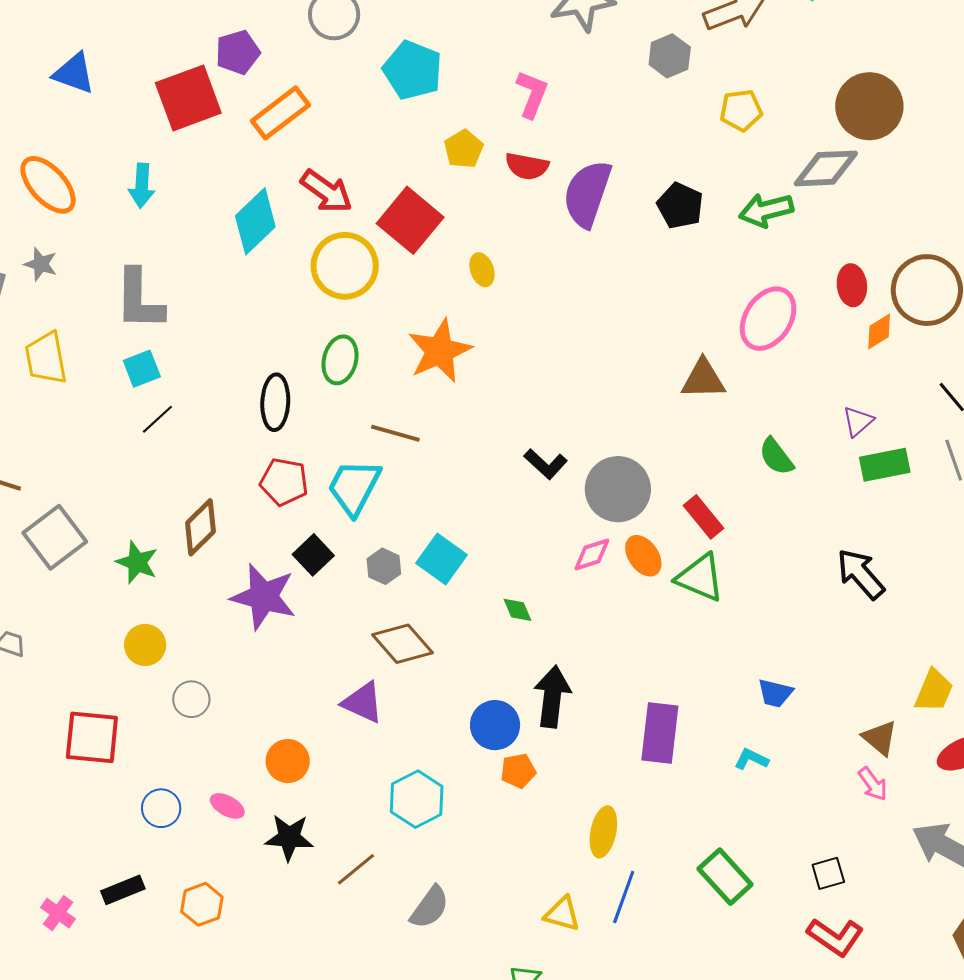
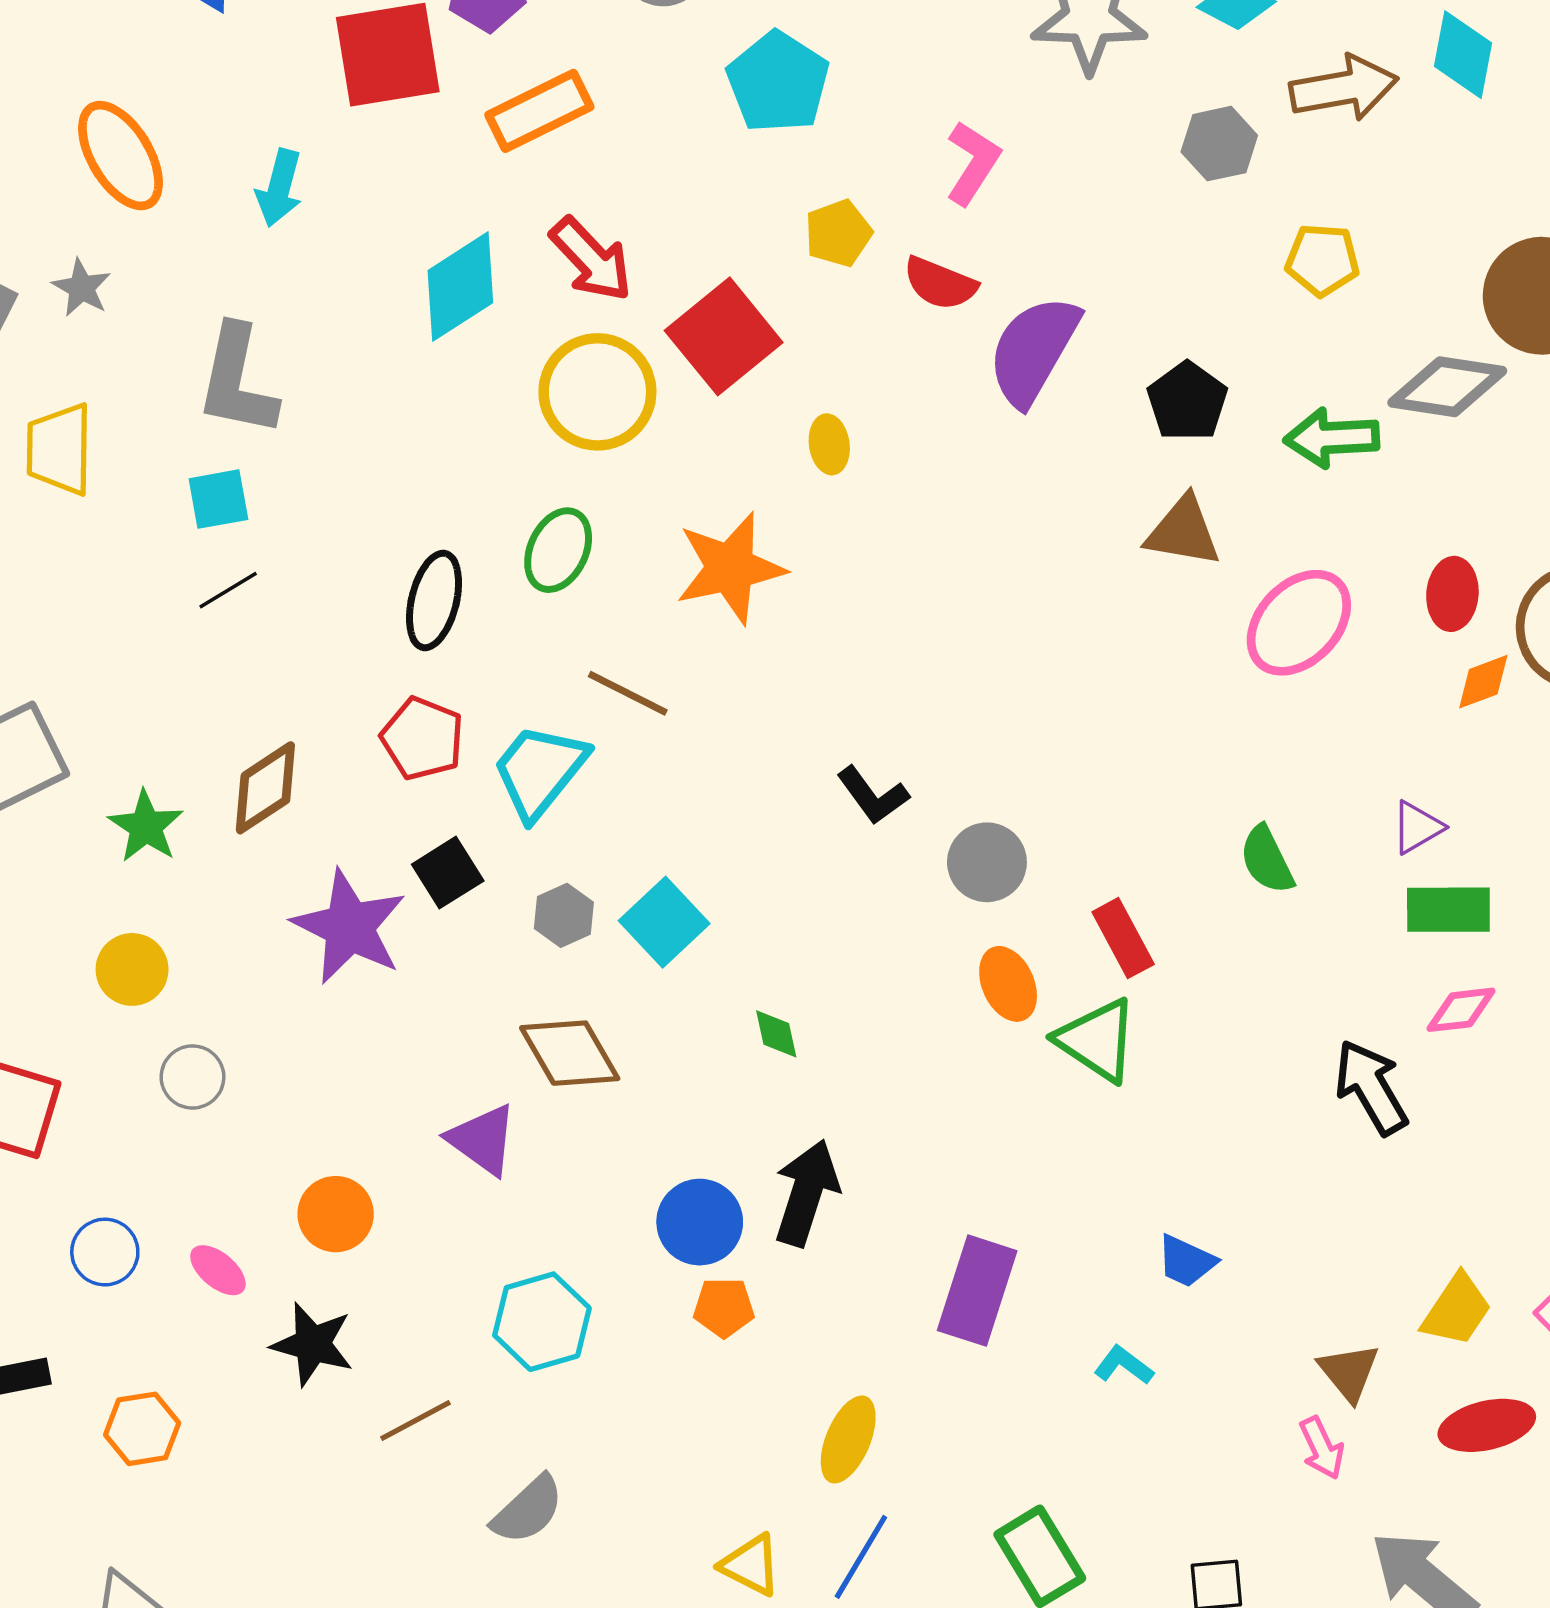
brown triangle: (703, 379) -> (1183, 531), moved
gray circle: (618, 489) -> (987, 862), size x0.7
pink diamond: (592, 554) -> (1461, 1010), moved

